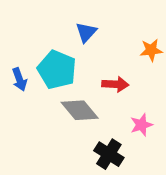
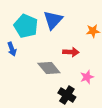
blue triangle: (86, 32) -> (53, 20), size x1.5
cyan pentagon: (57, 70) -> (26, 26), moved

